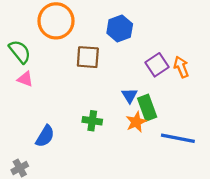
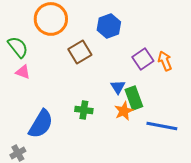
brown square: (88, 57) -> (80, 52), turned -35
blue semicircle: (45, 136) -> (41, 124), size x1.4

